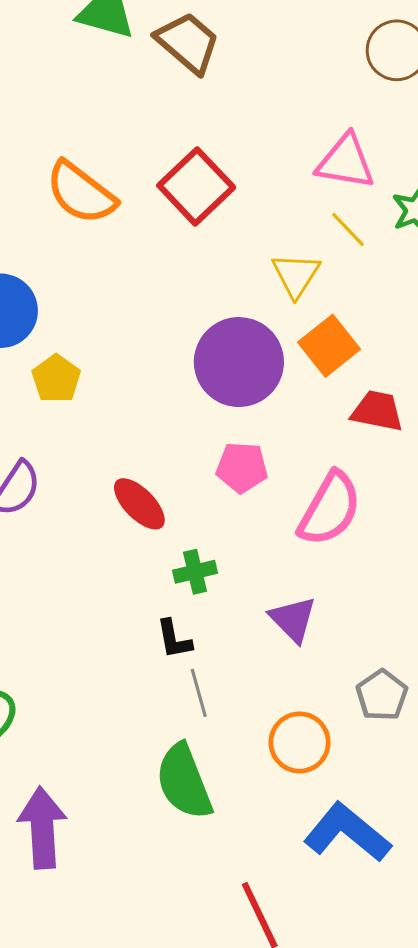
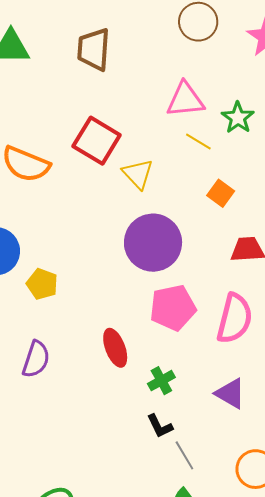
brown trapezoid: (188, 43) -> (94, 49), moved, turned -111
yellow triangle: (296, 275) -> (138, 174), moved
orange square: (329, 346) -> (221, 193), moved, size x0.7
pink pentagon: (242, 467) -> (173, 308), size x1.4
red ellipse: (139, 504) -> (115, 348), turned 39

